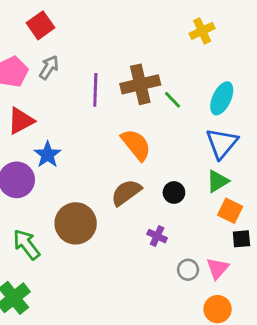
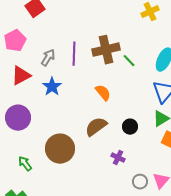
gray arrow: (49, 67) -> (48, 58), moved
orange semicircle: (136, 145) -> (103, 93), size x0.7
blue star: (48, 155) -> (52, 87), moved
green arrow: (26, 244) -> (25, 164), size x0.7

